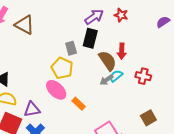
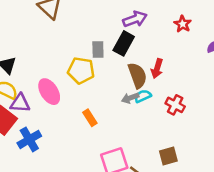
red star: (121, 15) -> (183, 24), moved
yellow pentagon: (62, 68) -> (81, 70), turned -30
pink ellipse: (56, 90) -> (49, 92), moved
purple triangle: (32, 109) -> (20, 103), moved

